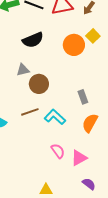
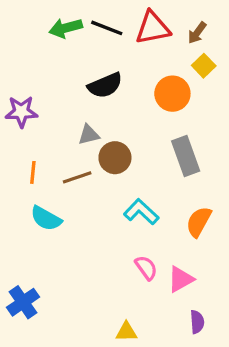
yellow square: (93, 36) -> (204, 66), moved
gray rectangle: (83, 97) -> (186, 156), moved, size x1.6
brown line: (30, 112) -> (77, 177), moved
purple semicircle: (89, 184) -> (197, 322), turned 48

